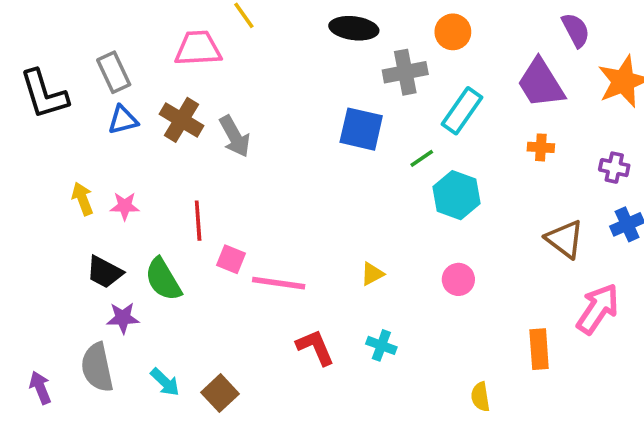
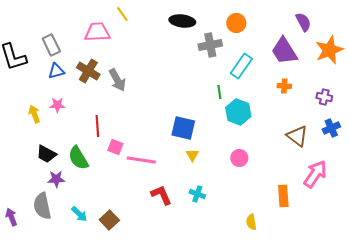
blue square: (361, 129) -> (183, 128), moved
green line: (422, 158) -> (219, 92), turned -64
pink star: (125, 206) -> (57, 105), moved
yellow triangle: (372, 274) -> (192, 155), turned -32

